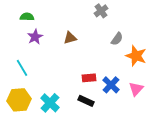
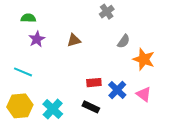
cyan line: (22, 68) -> (23, 72), turned -36
pink triangle: (136, 89) -> (144, 94), turned -35

